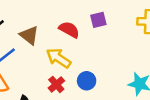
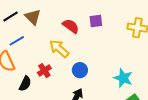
brown triangle: (29, 35) -> (33, 17), moved
red cross: (56, 84) -> (44, 71), moved

